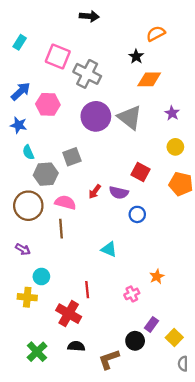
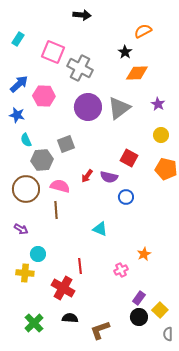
gray triangle: (130, 117) -> (119, 108), turned 45
black circle: (135, 341) -> (139, 317), moved

